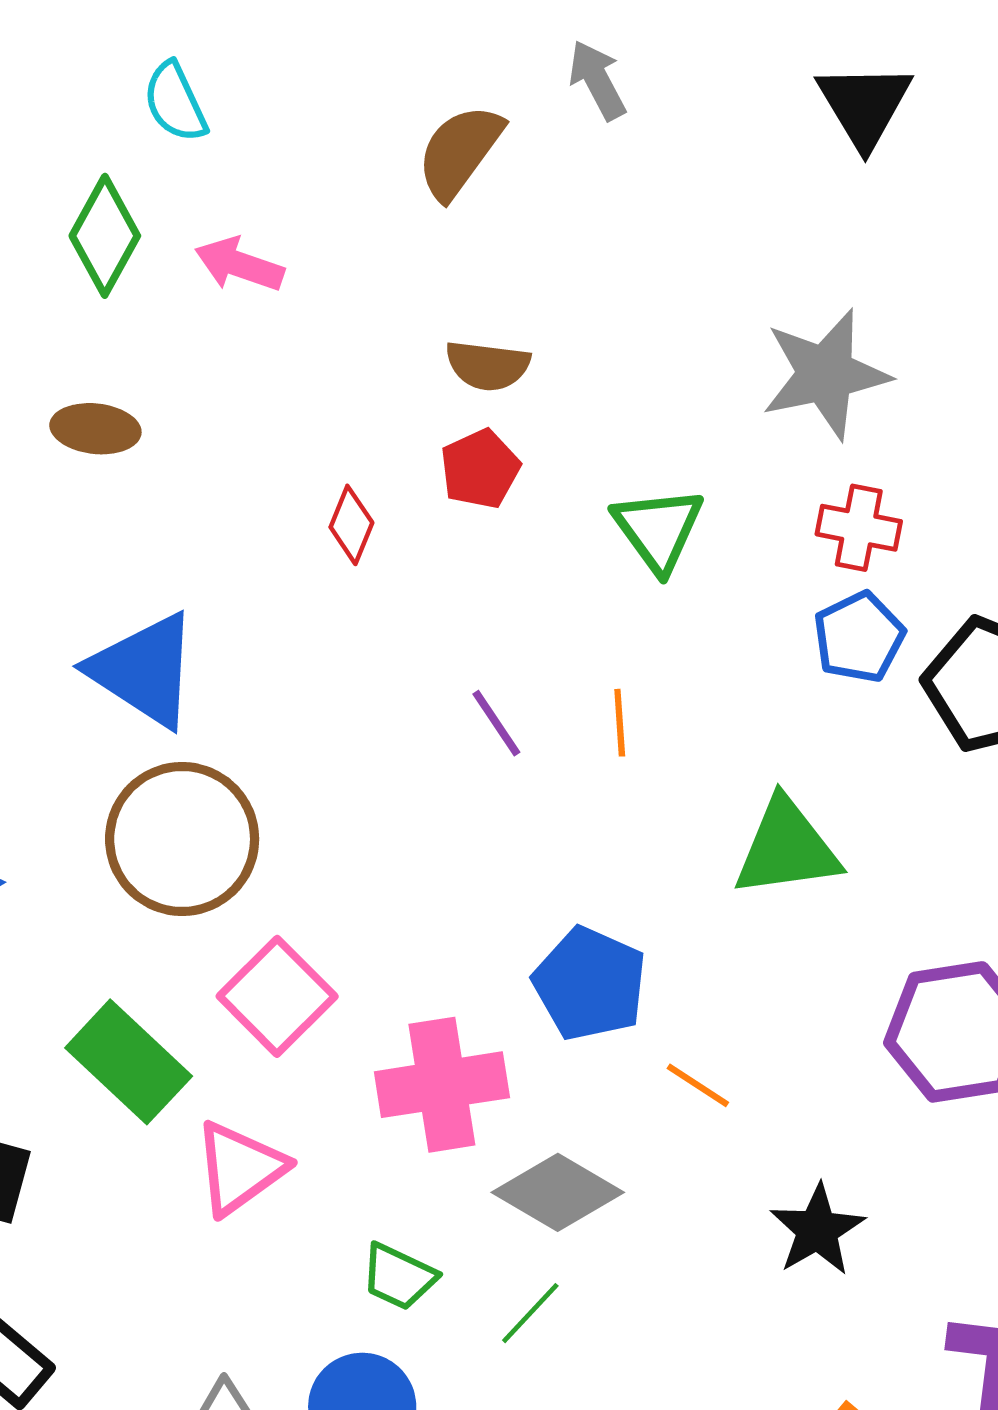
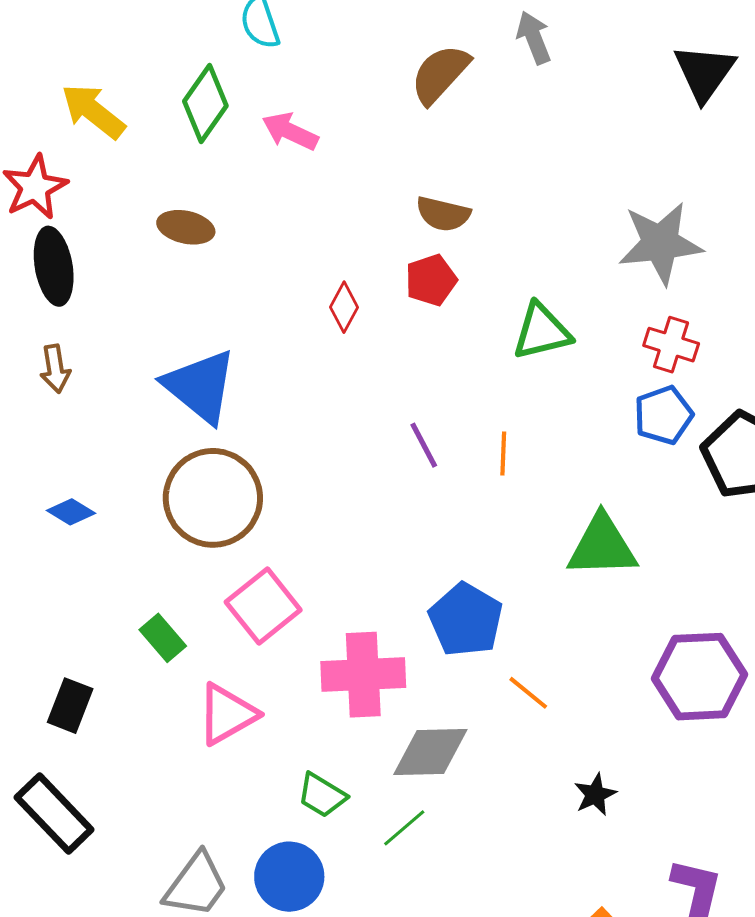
green triangle: (658, 529) -> (542, 332), turned 46
green rectangle: (129, 1062) -> (163, 638), size x0.6
gray diamond: (558, 1192) -> (430, 752), turned -38
black star: (817, 1230) -> (595, 794), size x0.7

